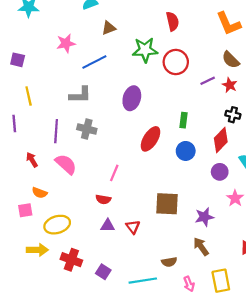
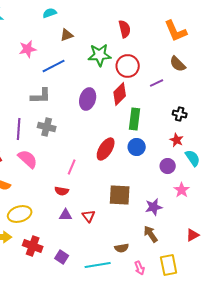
red star: (230, 85) -> (177, 140), moved
green rectangle: (183, 120) -> (135, 119), size x1.5
red ellipse: (150, 139) -> (106, 149), moved
red diamond: (221, 140) -> (120, 94), moved

